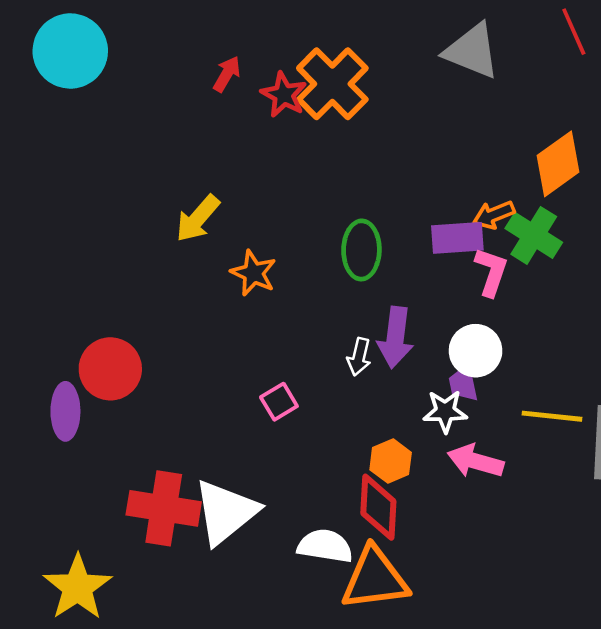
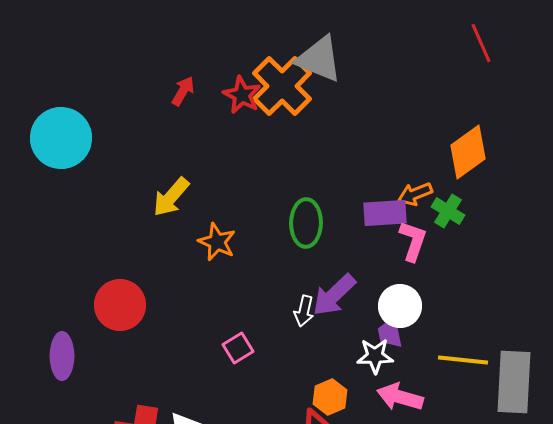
cyan circle: (70, 51) -> (61, 138), moved
gray triangle: (472, 51) -> (319, 59), moved
red arrow: (227, 74) -> (183, 91), moved
green cross: (534, 235) -> (448, 211), size x0.7
purple arrow: (395, 337) -> (334, 295), turned 39
red circle: (110, 369) -> (120, 305), moved

